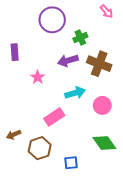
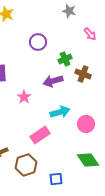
purple circle: (52, 20) -> (38, 42), size x0.7
brown cross: (99, 64) -> (83, 74), moved, size x0.7

